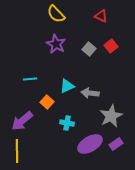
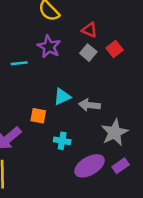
red triangle: (101, 16) -> (89, 30), moved
cyan line: (30, 79) -> (19, 63), moved
orange square: (47, 102) -> (38, 116), turned -32

